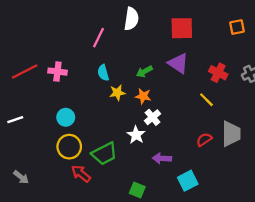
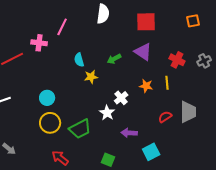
pink line: (99, 38) -> (62, 27), moved
pink cross: (57, 72) -> (39, 43), moved
orange star: (143, 96) -> (146, 86), moved
yellow line: (206, 100) -> (167, 83), turned 40
red arrow: (81, 174) -> (60, 158), moved

